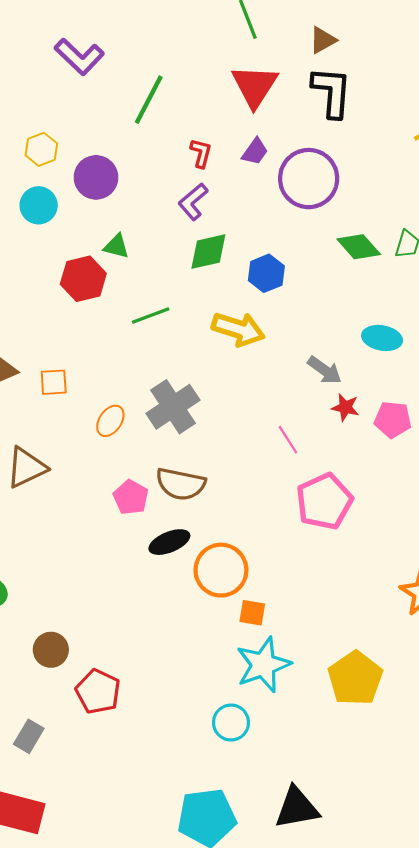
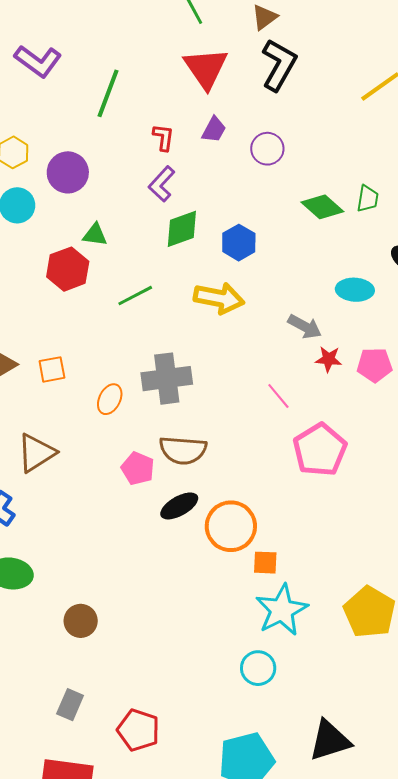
black L-shape: (332, 92) -> (279, 65), turned 32
purple circle: (309, 179) -> (267, 149), size x0.6
gray cross: (173, 407) -> (167, 379), turned 33
red pentagon: (98, 692) -> (138, 730), moved

